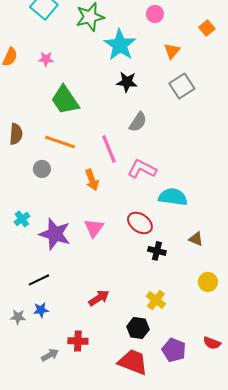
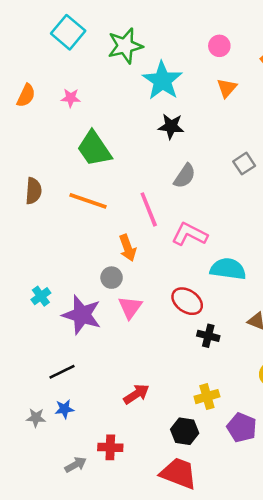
pink circle: (155, 14) -> (219, 46), moved
gray square: (182, 86) -> (244, 164), moved, size x0.7
gray circle: (42, 169) -> (112, 278), moved
yellow cross: (156, 300) -> (207, 397), turned 36
purple pentagon: (174, 350) -> (242, 428), moved

